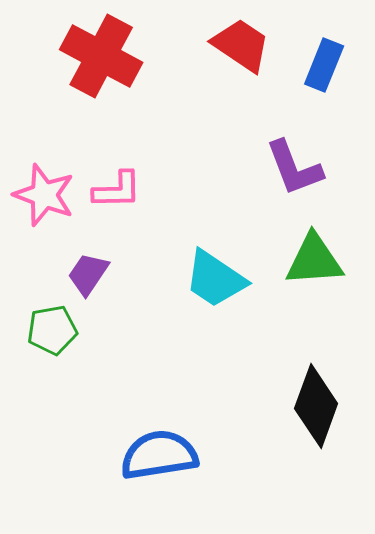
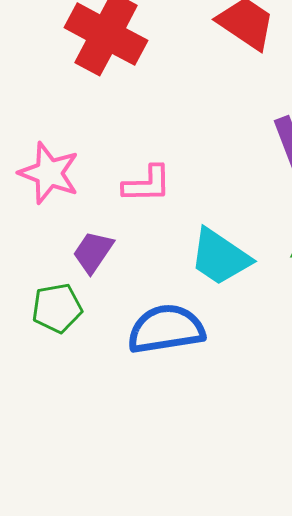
pink L-shape: (117, 190) -> (147, 184), moved
blue semicircle: (159, 455) -> (166, 329), moved

